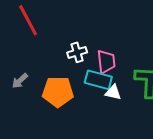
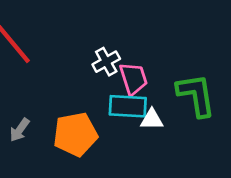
white cross: (77, 52) -> (106, 62), moved

